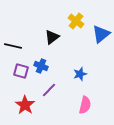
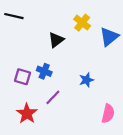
black line: (13, 46) -> (14, 16), moved
pink semicircle: (85, 105) -> (108, 114), moved

